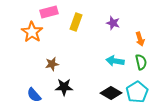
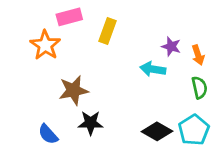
purple star: (113, 23) -> (171, 47), moved
cyan arrow: (115, 61) -> (153, 69), moved
brown star: (52, 64) -> (74, 90), size x1.5

